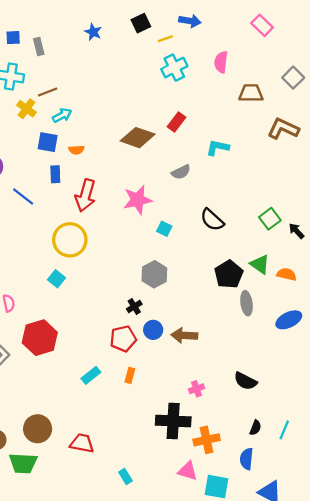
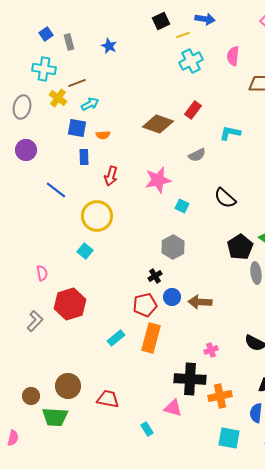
blue star: (93, 32) -> (109, 46), moved
blue square: (13, 38) -> (46, 34), turned -32
red arrow: (85, 195) -> (111, 176), size x0.7
blue line: (23, 196) -> (56, 190), moved
orange rectangle: (130, 375) -> (151, 338), size x2.0
pink triangle: (188, 471) -> (173, 408), moved

